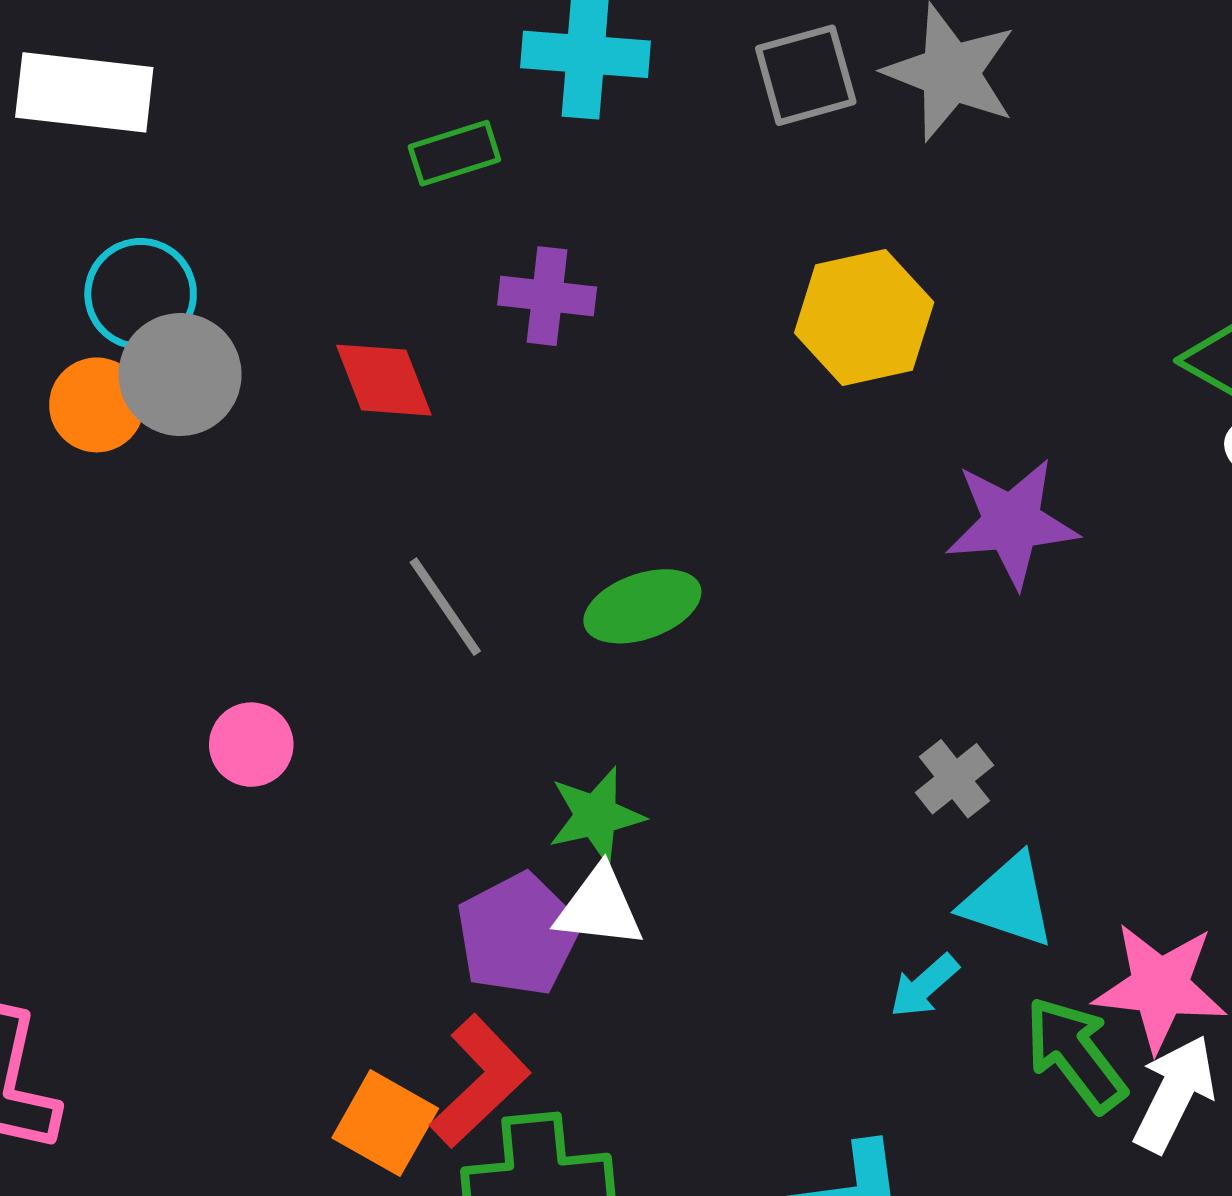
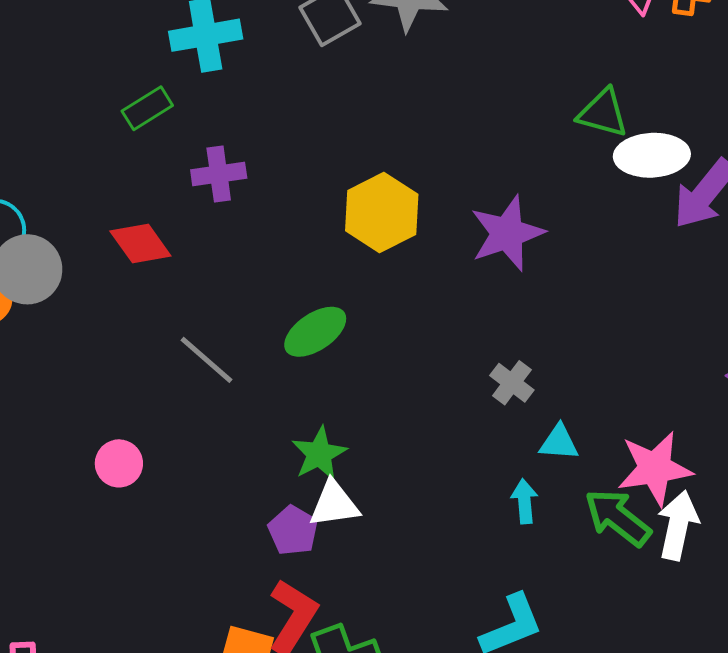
yellow hexagon: (864, 317) -> (382, 213), moved
cyan triangle: (1008, 901) -> (559, 443), size x0.7
purple pentagon: (518, 935) -> (293, 531), size x0.7
cyan arrow: (924, 986) -> (524, 501), turned 141

